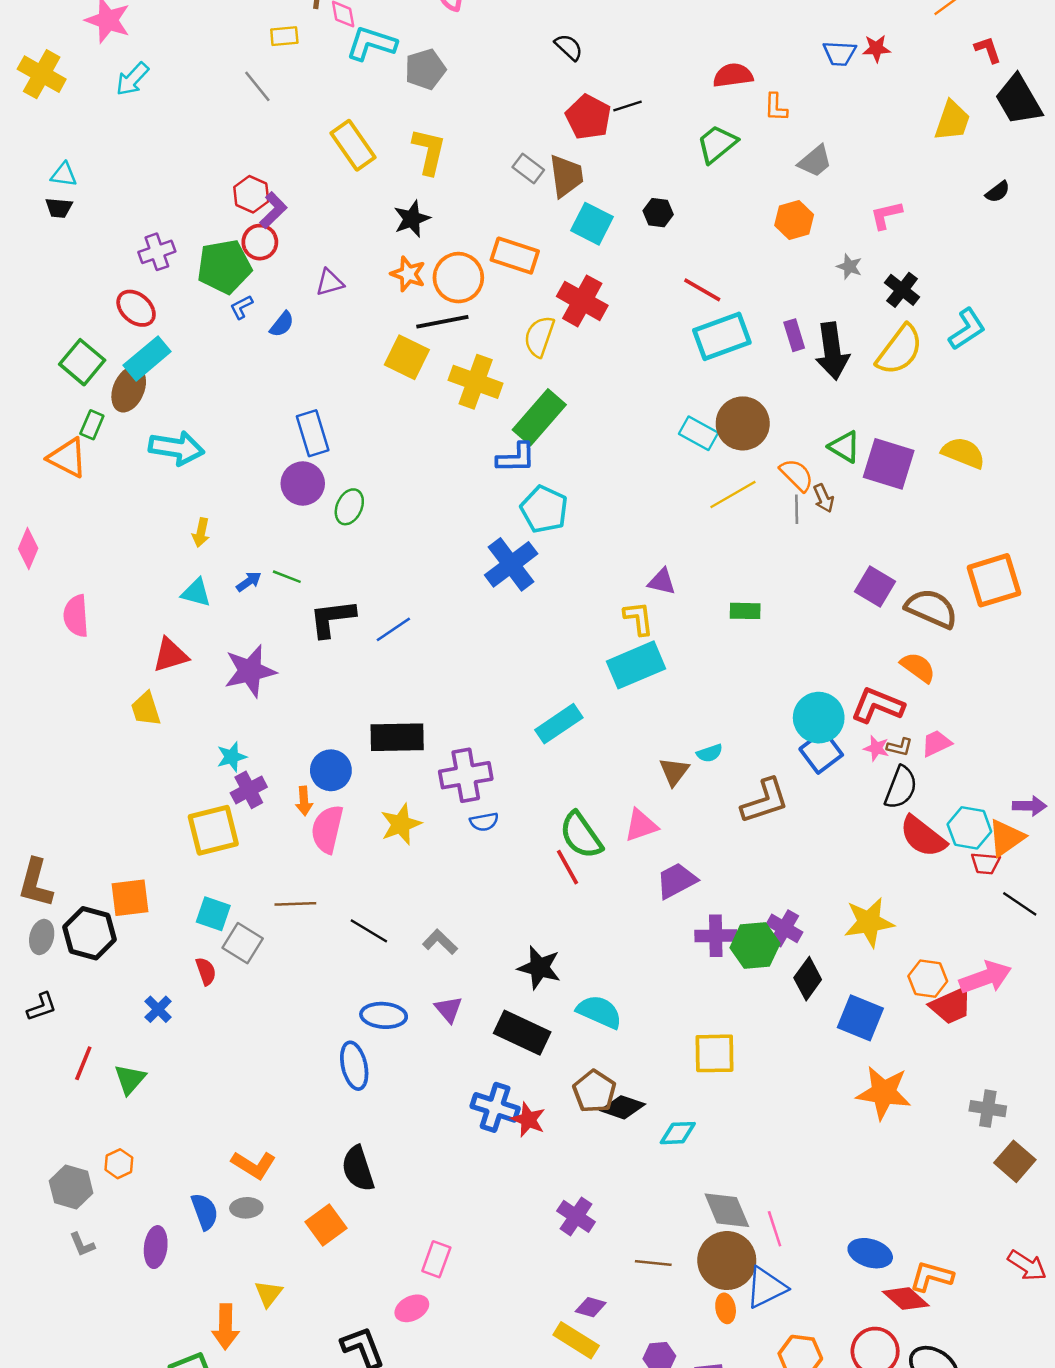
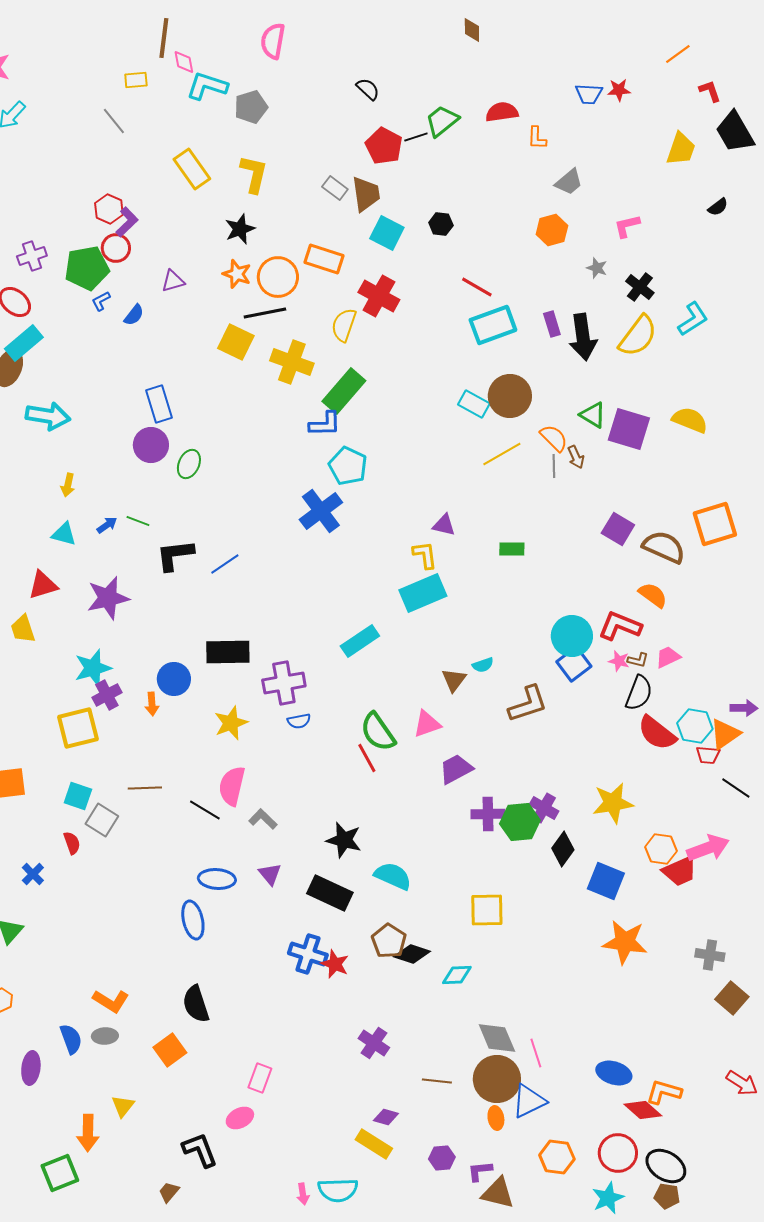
green trapezoid: (717, 144) -> (442, 121), moved
cyan star: (232, 757) -> (93, 668), size x1.5
pink semicircle: (327, 829) -> (232, 786), moved

